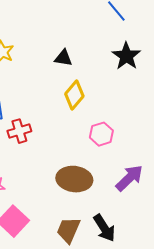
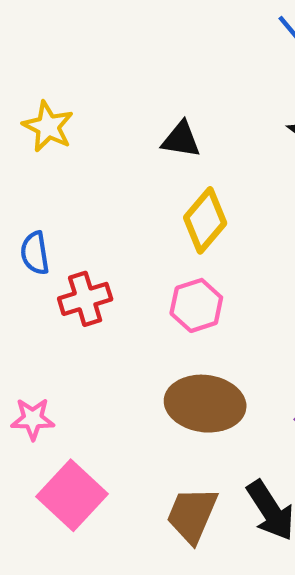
pink hexagon: (101, 134) -> (196, 305), moved

